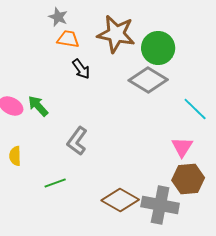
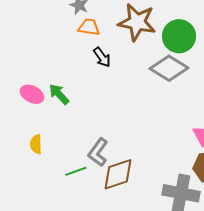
gray L-shape: (77, 141) -> (98, 152), moved
brown diamond: (120, 200) -> (118, 174), moved, turned -48

